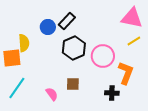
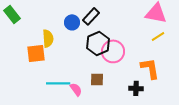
pink circle: (103, 56) -> (113, 51), moved
orange L-shape: (126, 73) -> (150, 68), turned -30
cyan line: (17, 88) -> (58, 83), moved, turned 55

